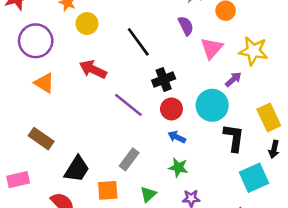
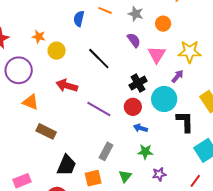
black cross: (164, 79) -> (138, 83), moved
brown rectangle: (41, 139) -> (46, 131), moved

